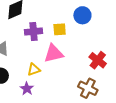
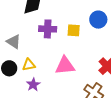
pink triangle: (54, 53) -> (65, 66), moved
yellow triangle: (34, 70) -> (29, 65), moved

